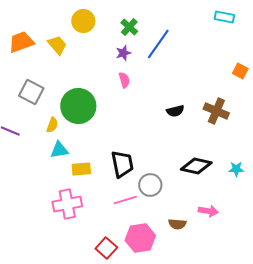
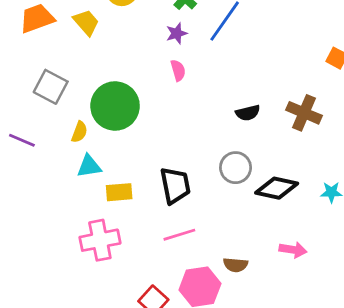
gray circle: (150, 185) -> (236, 168), moved
brown semicircle: (177, 224) -> (236, 265), moved

